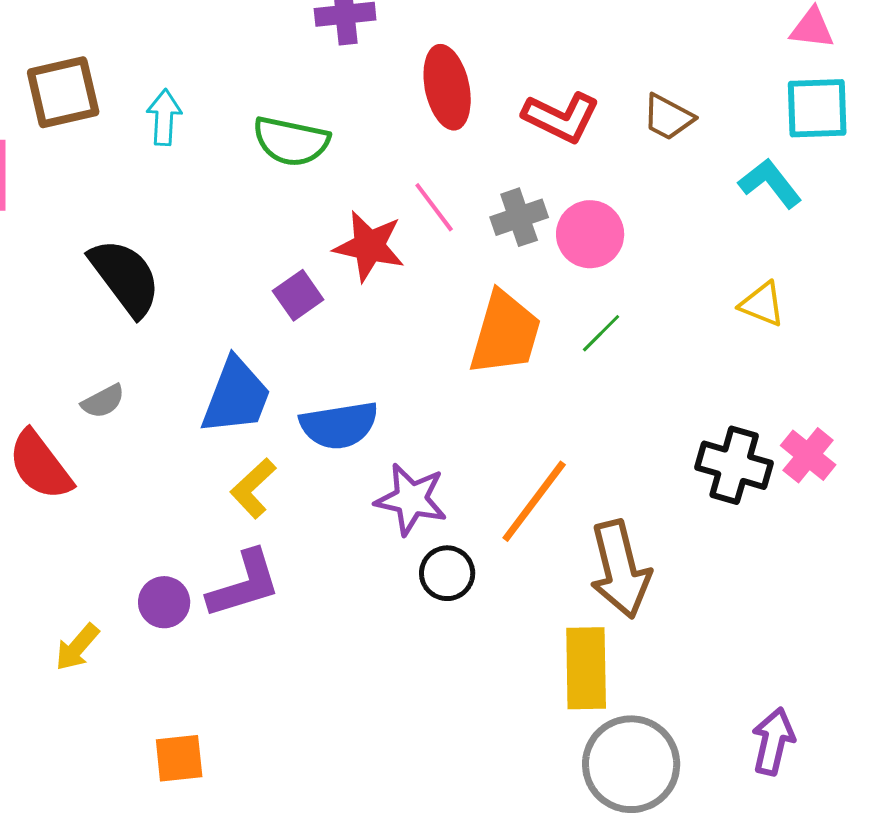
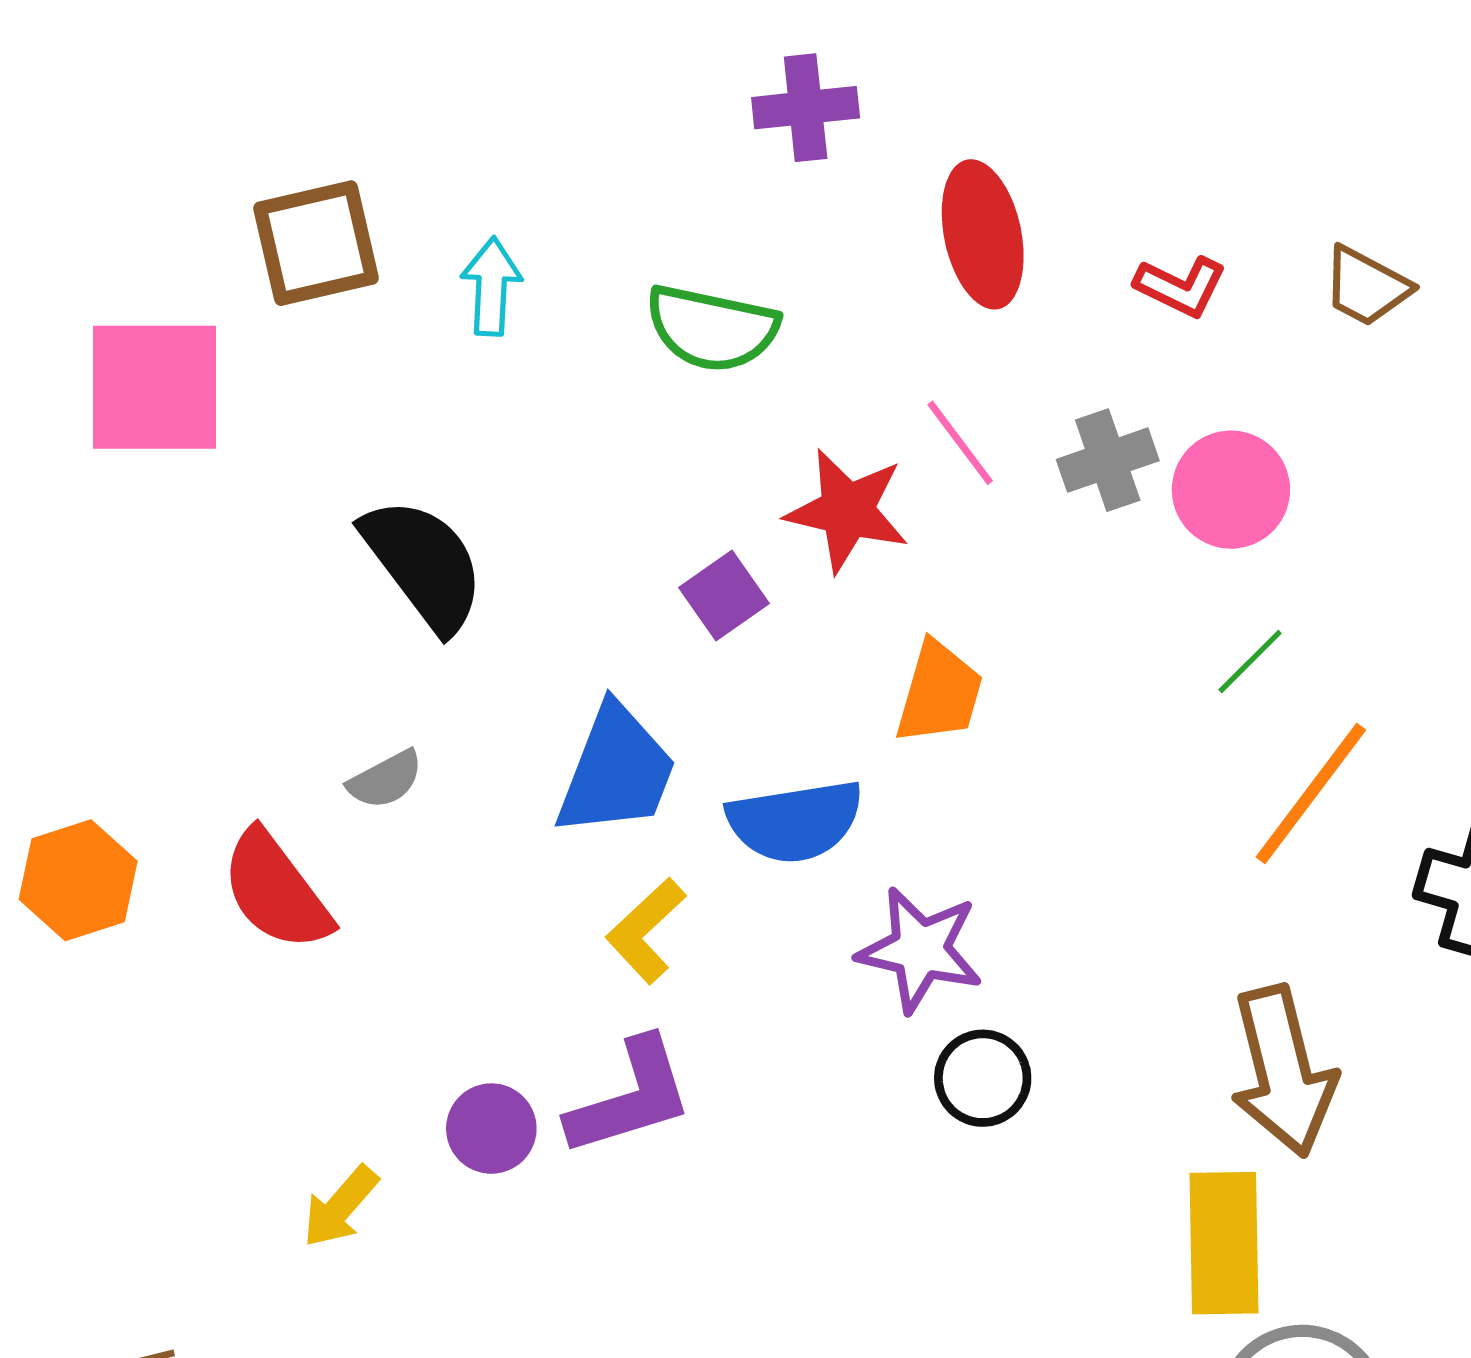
red L-shape: (561, 117) -> (1181, 286), size x0.7
orange trapezoid: (505, 333) -> (939, 693), moved, size x0.7
orange line: (534, 501) -> (1311, 793), moved

